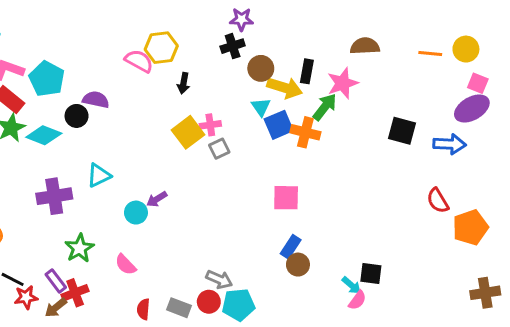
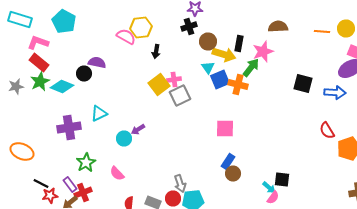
cyan pentagon: (47, 79) -> (64, 22), moved
gray square: (219, 149) -> (180, 96), size x1.5
gray arrow: (219, 279) -> (180, 184), turned 48

